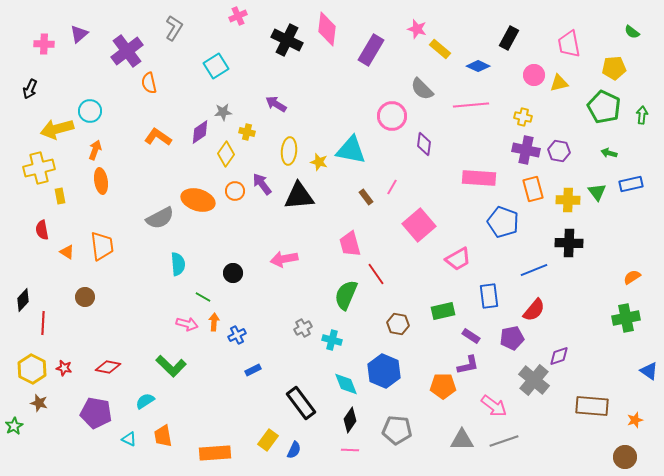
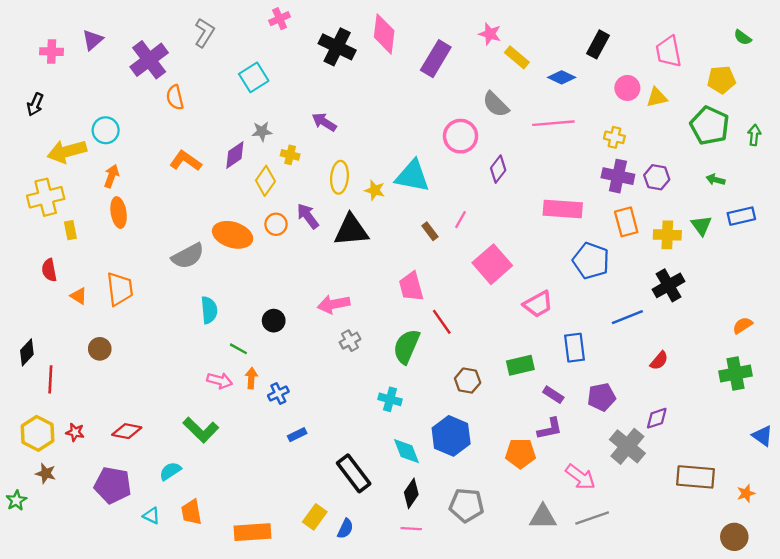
purple diamond: (424, 144) -> (498, 169), turned 30
black cross: (569, 243) -> (668, 285), turned -32
red semicircle: (534, 310) -> (659, 361), moved, size x0.7
gray cross: (303, 328) -> (350, 341), moved

